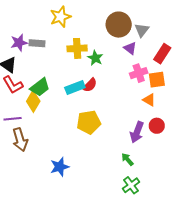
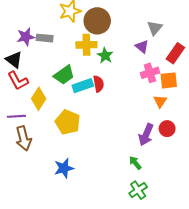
brown circle: (119, 25) -> (97, 21), moved
red semicircle: (90, 85) -> (99, 84), turned -56
green trapezoid: (40, 87) -> (64, 75), moved
orange triangle: (149, 100) -> (160, 101), turned 32
yellow pentagon: (89, 122) -> (68, 122), moved, turned 30

